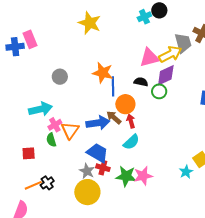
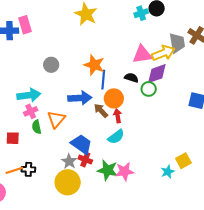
blue arrow: (98, 123) -> (80, 98), moved
pink cross: (55, 125) -> (31, 111), moved
black cross: (47, 183) -> (28, 169), turned 32

